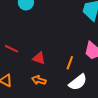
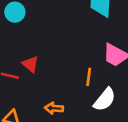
red triangle: (39, 58) -> (30, 64), moved, turned 32

